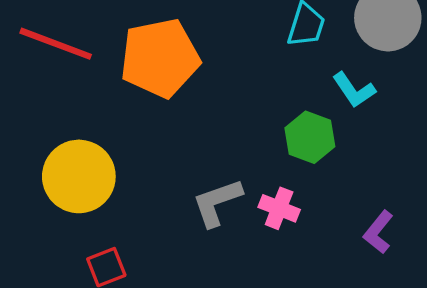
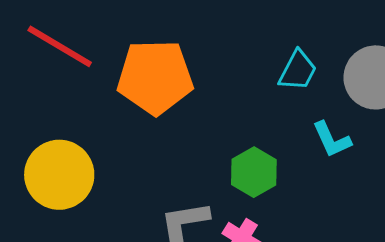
green hexagon: (310, 137) -> (254, 172), moved

